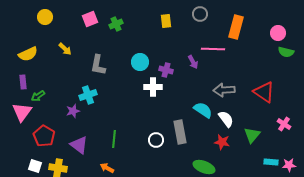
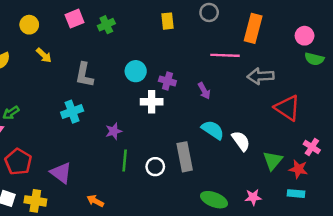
yellow circle: (45, 17) -> (29, 25), moved
purple arrow: (193, 62) -> (204, 91), moved
gray arrow: (224, 90) -> (260, 76), moved
purple star: (73, 111) -> (114, 131), moved
green line: (114, 139) -> (125, 161), moved
red star: (222, 142) -> (298, 169), moved
pink star: (289, 165) -> (253, 197), moved

